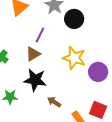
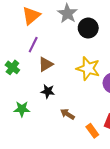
purple line: (40, 35) -> (33, 45), moved
black star: (35, 80) -> (48, 91), size x0.6

